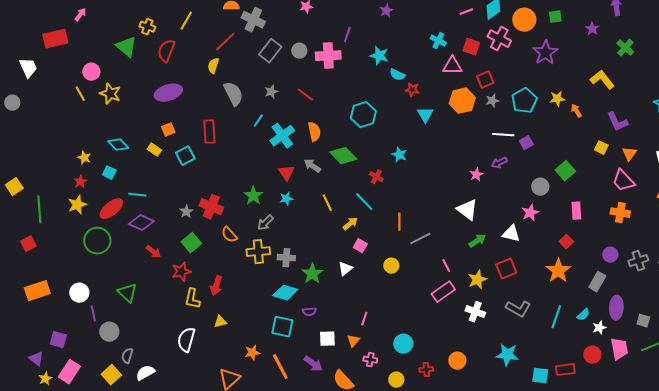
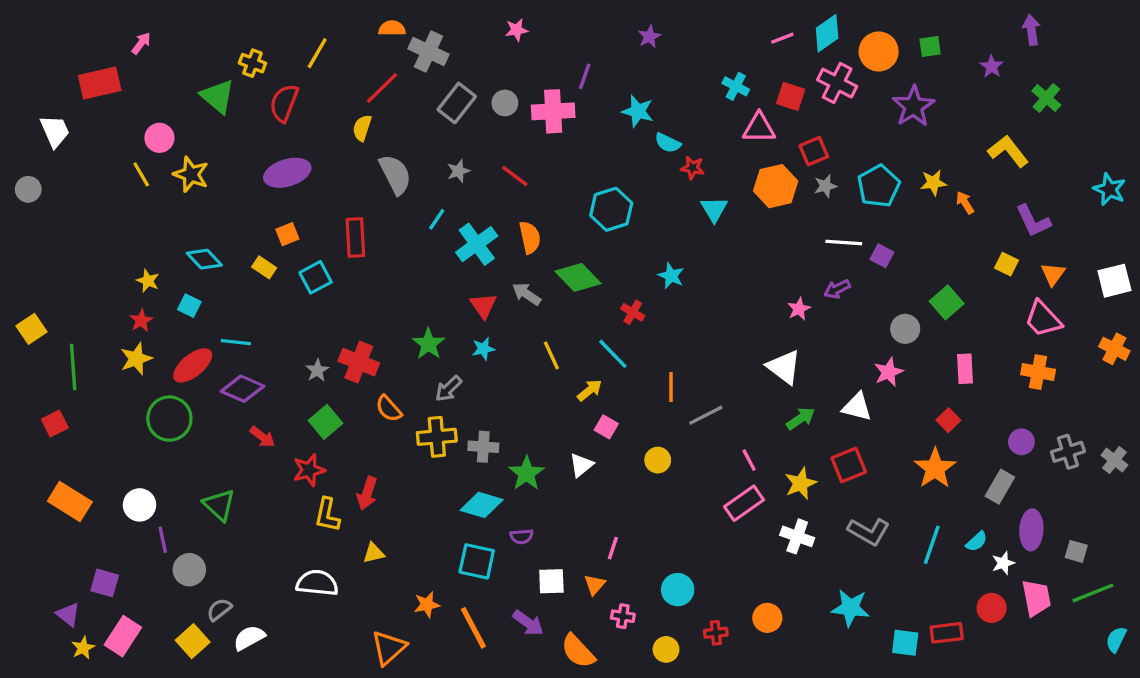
purple square: (526, 143) -> (882, 256), turned -32
orange rectangle: (37, 291) -> (70, 502), turned 50
white semicircle: (186, 340) -> (317, 583), turned 80
gray semicircle: (127, 356) -> (219, 610), turned 35

